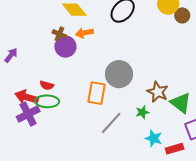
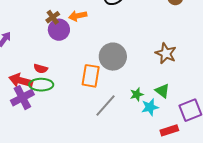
brown cross: (59, 34) -> (53, 17), turned 32
brown star: (158, 92) -> (166, 53), moved
green triangle: (181, 103) -> (162, 91), moved, size x0.7
cyan star: (154, 138) -> (150, 107), moved, turned -30

